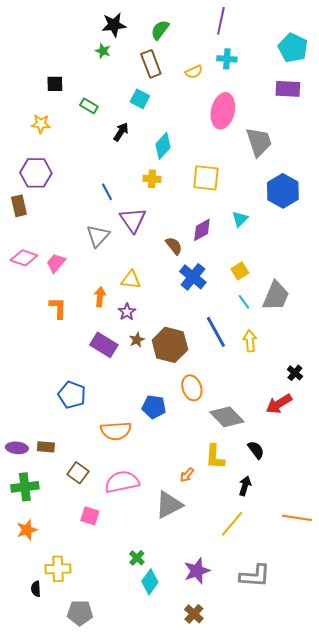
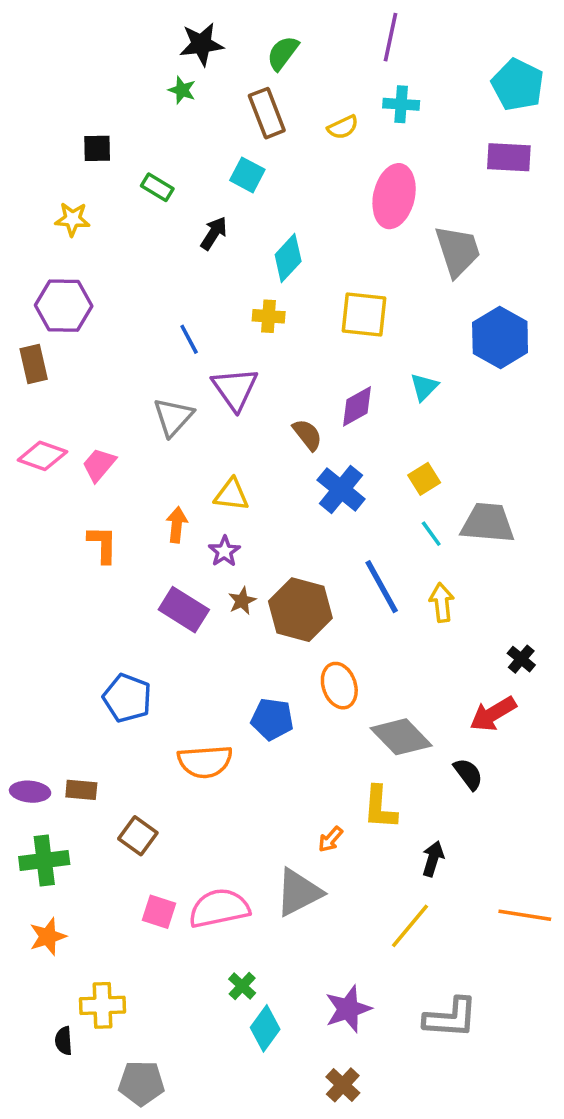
gray trapezoid: (276, 296) -> (488, 523), turned -108
black semicircle: (256, 450) -> (468, 774), moved
pink semicircle: (122, 482) -> (219, 908), moved

